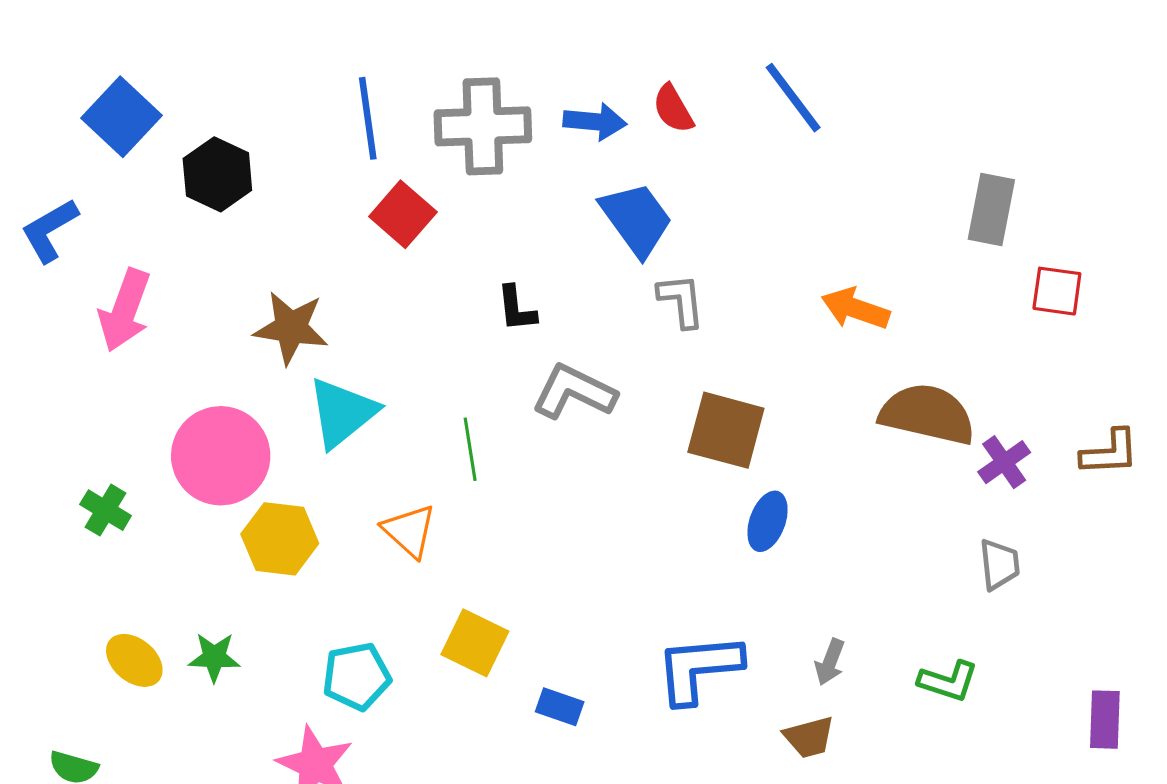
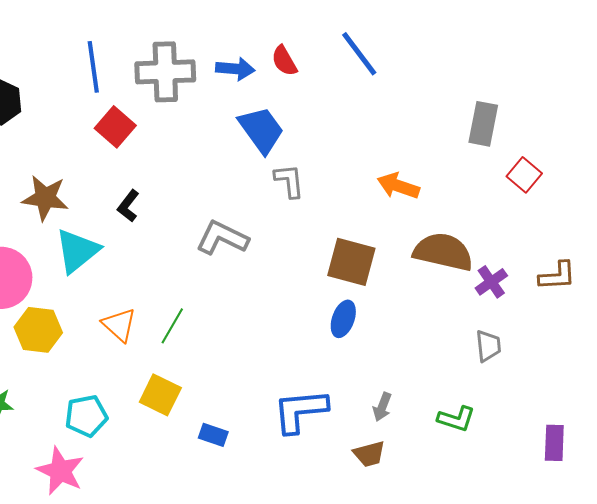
red square: (1057, 291) -> (524, 175), turned 32
black L-shape: (516, 309) -> (128, 206), moved, turned 44
brown square: (726, 430) -> (351, 262), moved
green line: (470, 449) -> (172, 326), moved, turned 39

